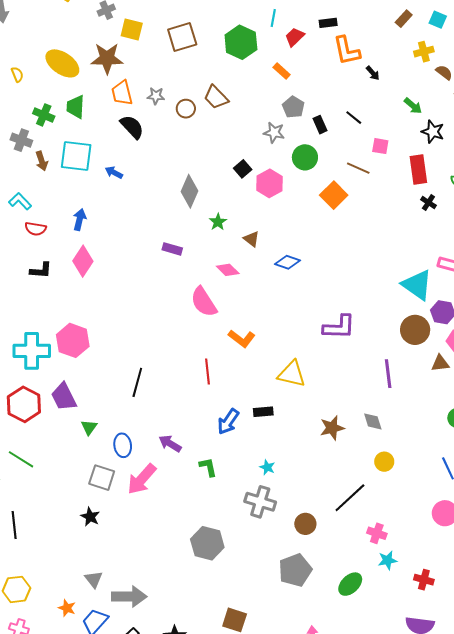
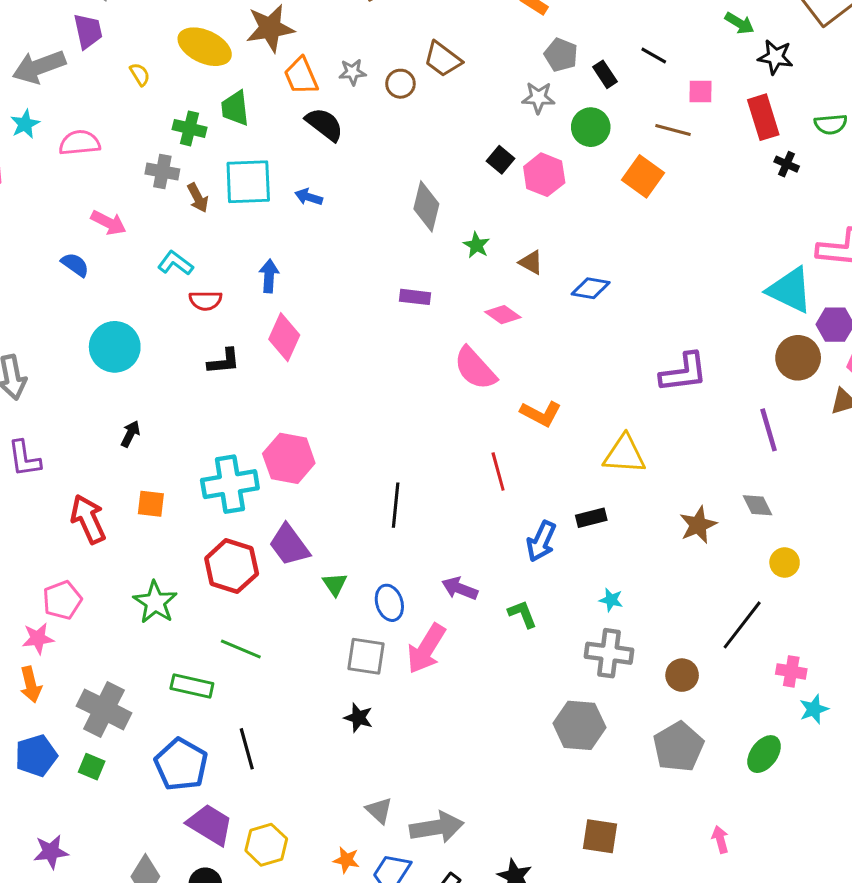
gray hexagon: (207, 543) -> (579, 725), moved

